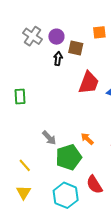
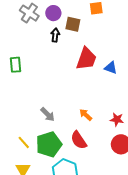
green rectangle: (20, 97) -> (15, 65), moved
green pentagon: (69, 157) -> (49, 144), moved
red semicircle: (94, 185) -> (79, 140), moved

